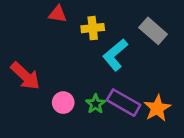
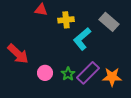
purple rectangle: (124, 103) -> (88, 73), turned -75
orange star: (157, 108) -> (112, 77), turned 30

